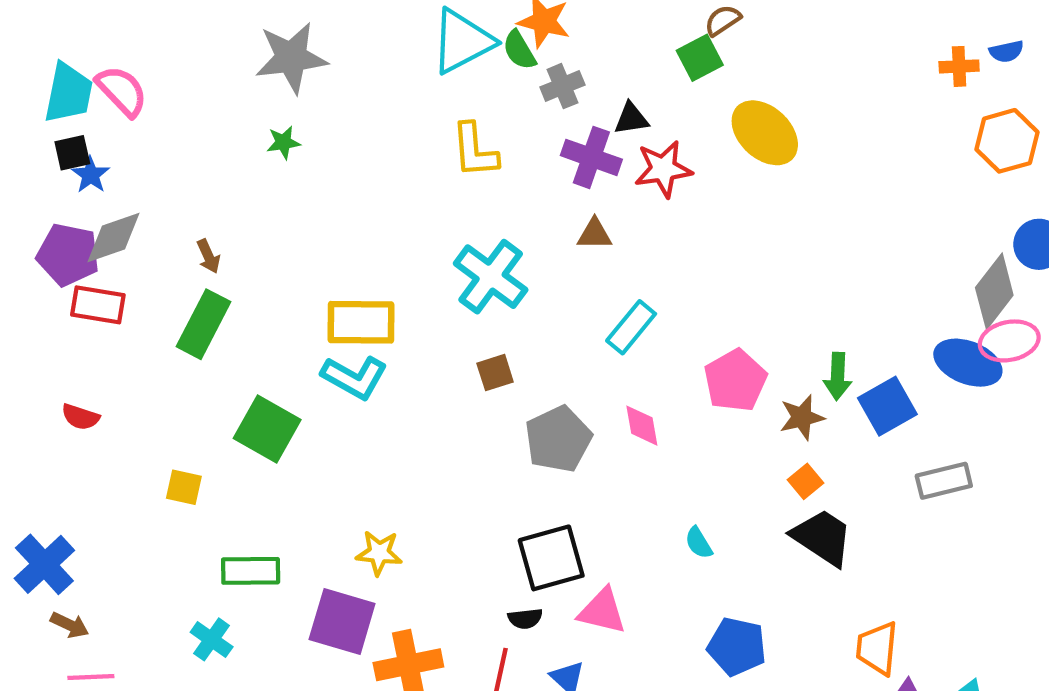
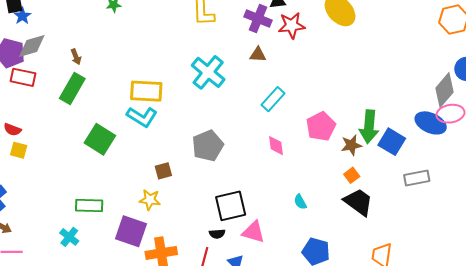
brown square: (495, 373) -> (163, 171), moved
green arrow: (838, 376) -> (369, 127), size x1.5
blue square: (887, 406) -> (392, 142), turned -32
gray pentagon: (558, 439) -> (208, 146), moved
yellow square: (184, 487) -> (19, 150), moved

